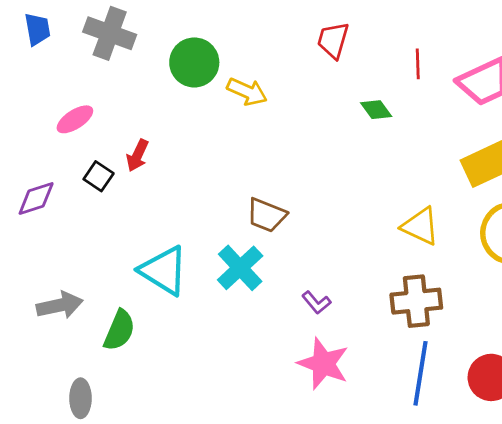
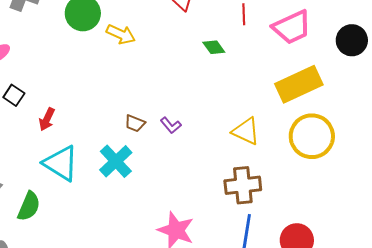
red arrow: (137, 155) -> (47, 119), moved
brown trapezoid: (266, 215) -> (135, 123), size x0.7
purple L-shape: (316, 303) -> (171, 125), moved

